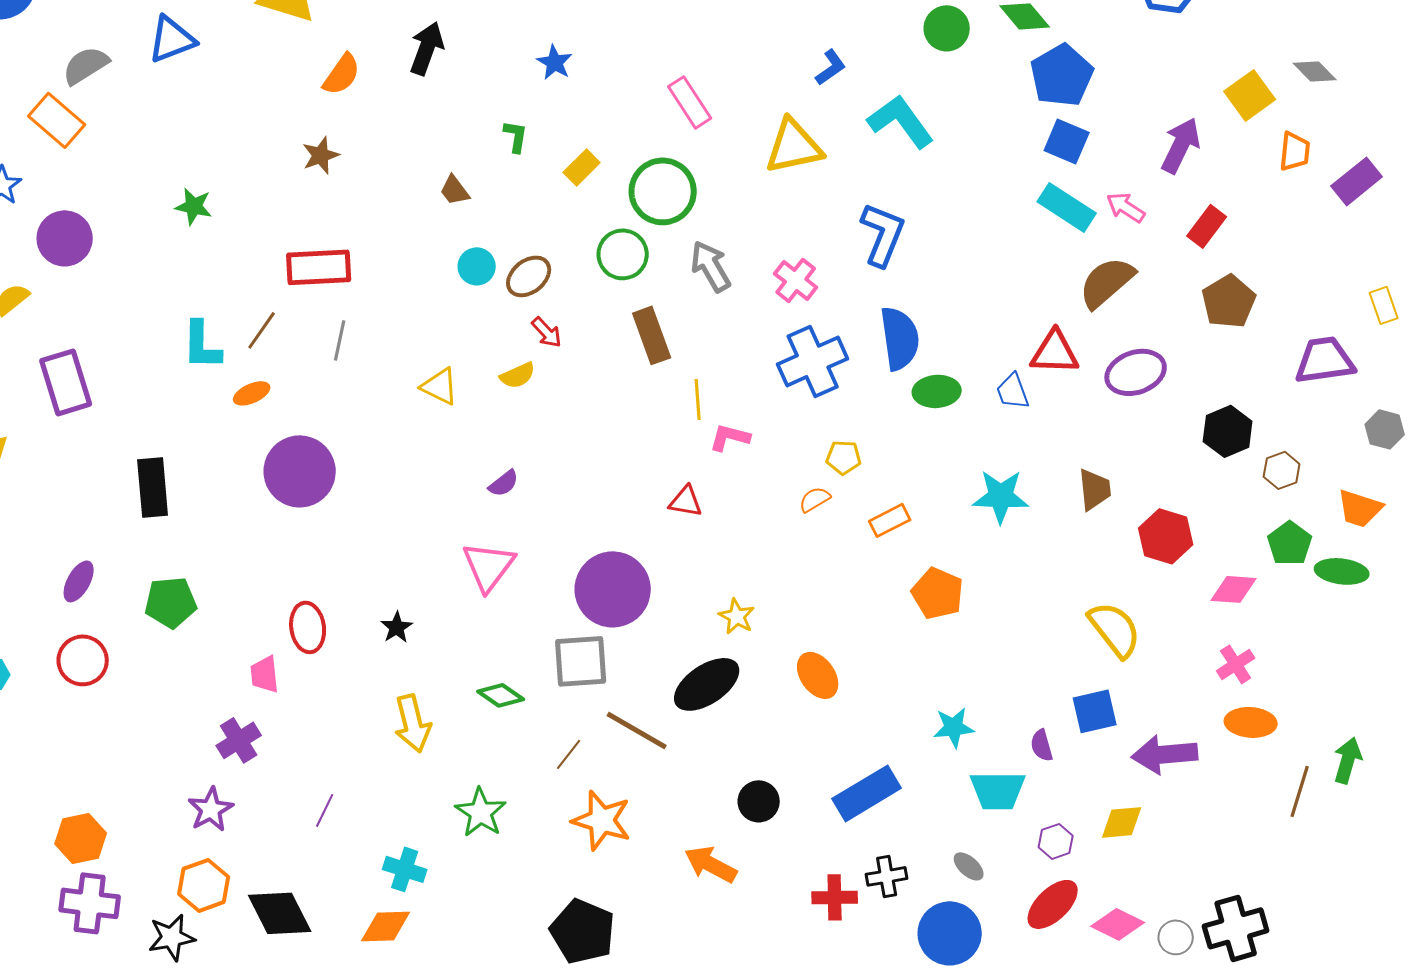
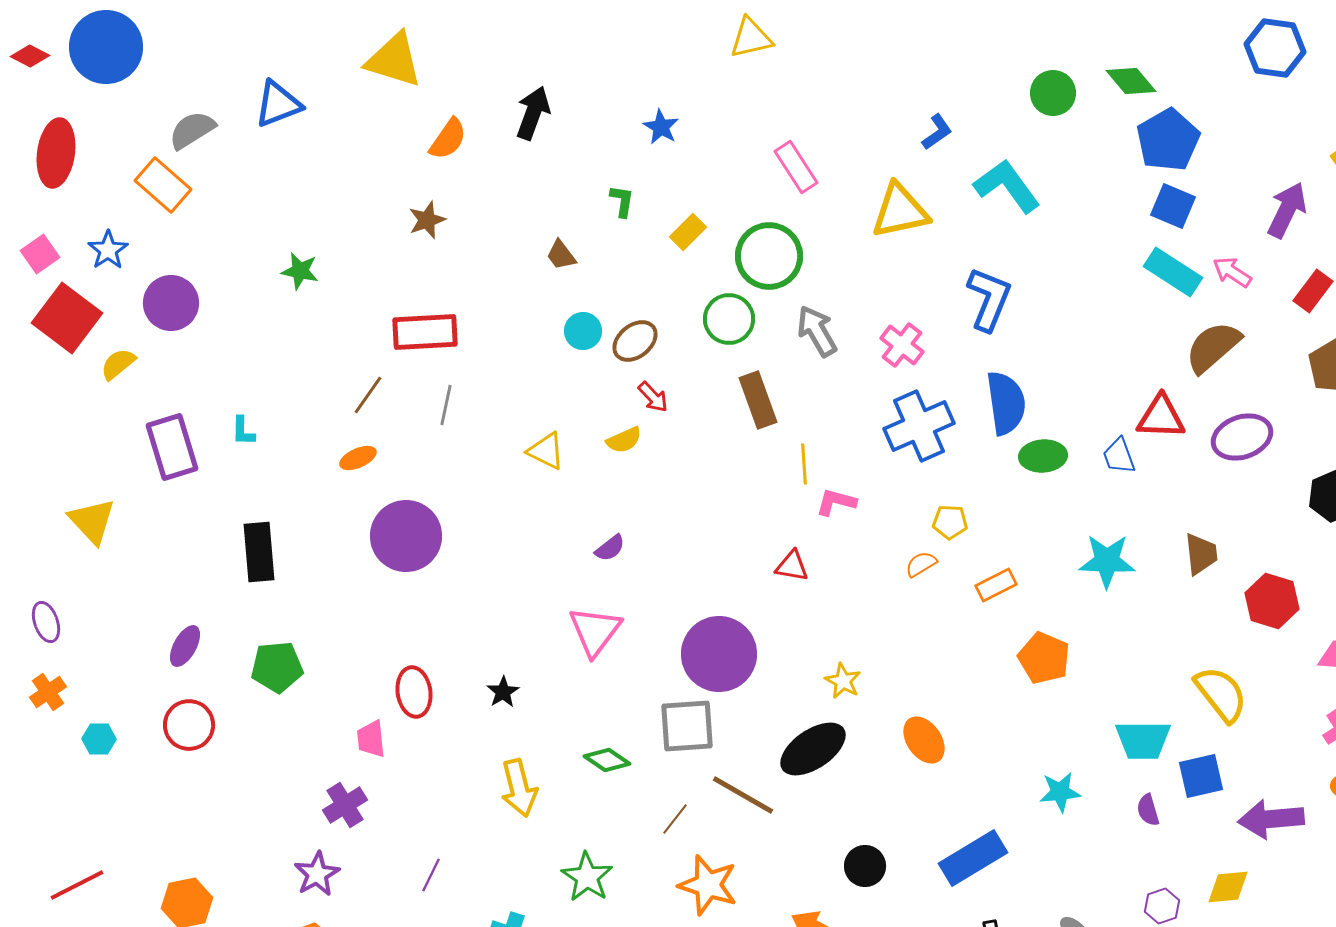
cyan L-shape: (202, 345) -> (243, 431), moved, size x0.6
cyan trapezoid: (998, 790) -> (1143, 740), moved

